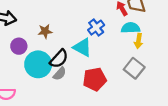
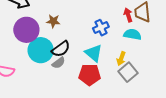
yellow arrow: (139, 41) -> (121, 59), moved
purple circle: (19, 46) -> (26, 30), size x1.6
cyan triangle: (82, 47) -> (94, 53), moved

